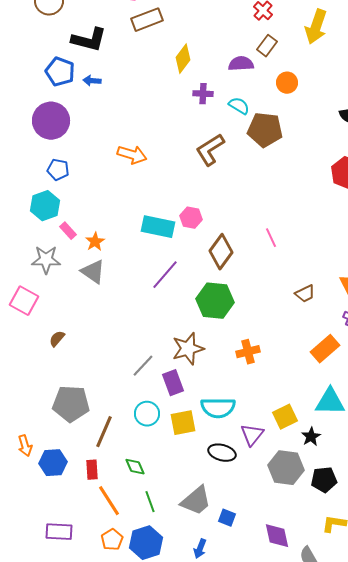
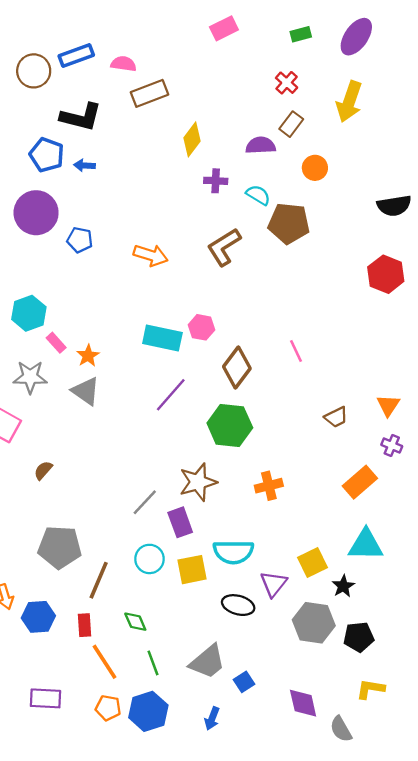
orange arrow: (132, 155) -> (151, 255), moved
blue pentagon: (58, 170) -> (80, 240), moved
blue square: (227, 518) -> (244, 682), turned 36
orange pentagon: (112, 540) -> (108, 708), turned -30

